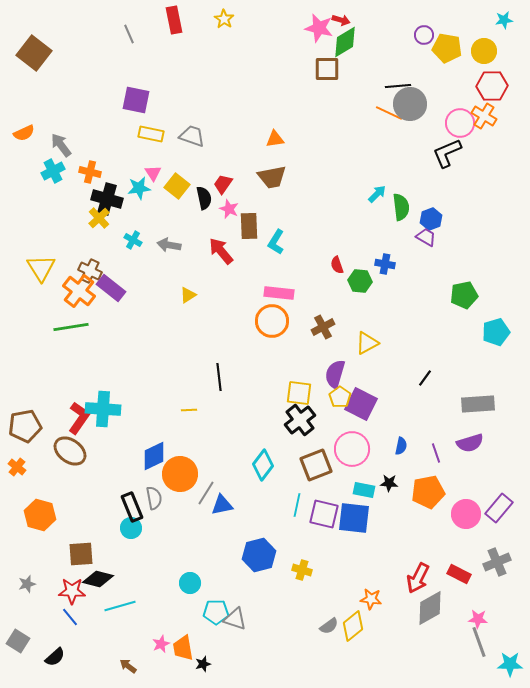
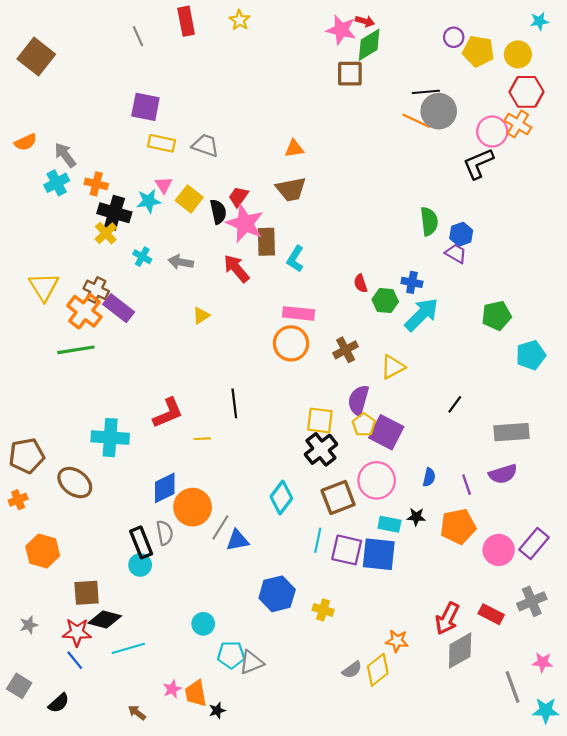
cyan arrow: (377, 194) -> (422, 314), moved, size x1.8
pink star: (229, 209) -> (245, 224), size x1.8
red L-shape: (79, 418) -> (168, 413), moved, turned 32
orange cross: (17, 467) -> (18, 500), turned 30
gray triangle: (235, 619) -> (251, 662), turned -40
pink star: (478, 619) -> (543, 662), moved

